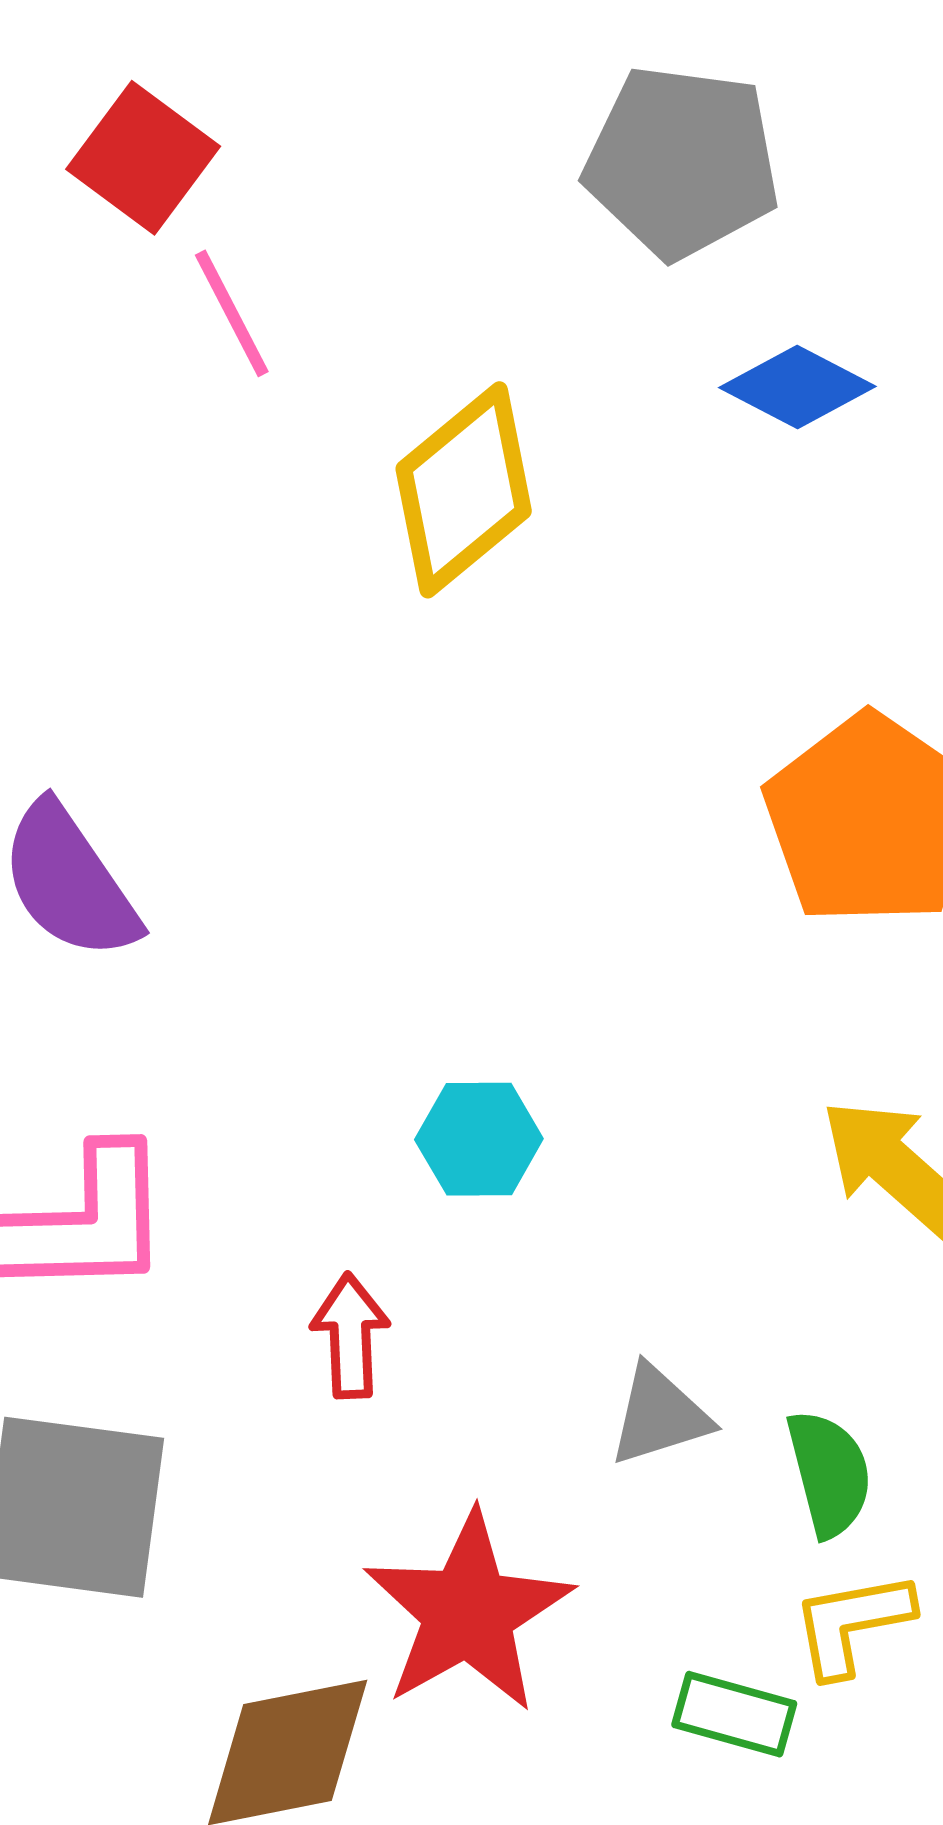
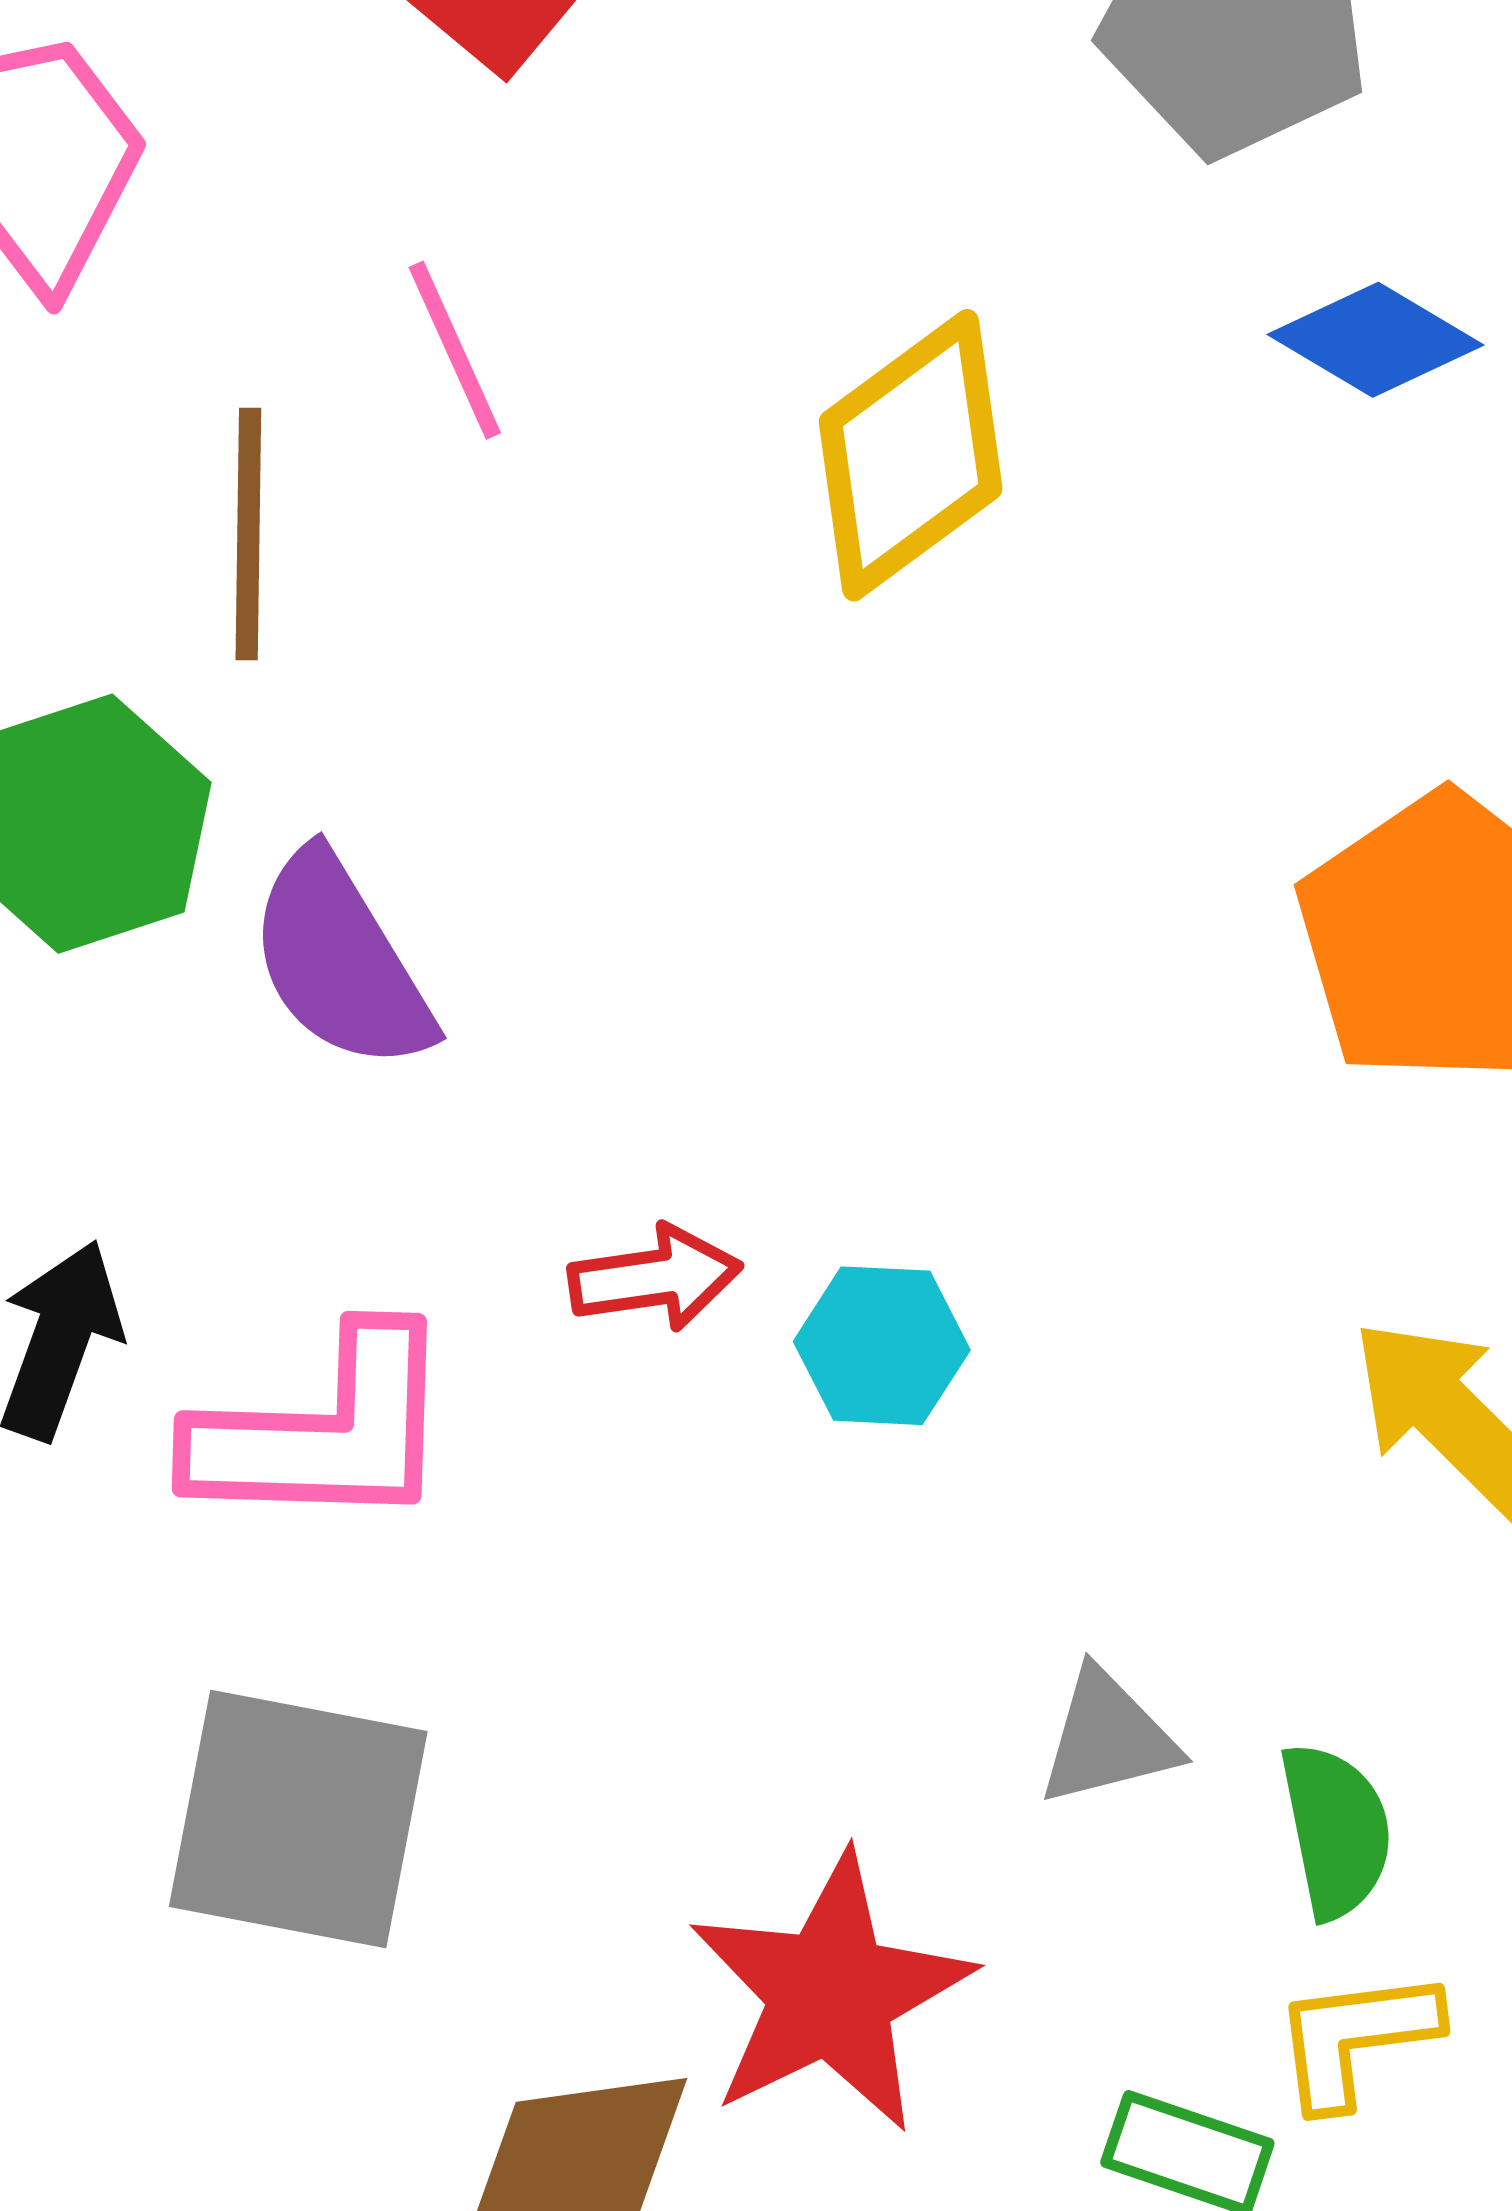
pink line: (232, 313) -> (455, 350), moved
red arrow: (350, 1336) -> (655, 1278), moved, turned 81

